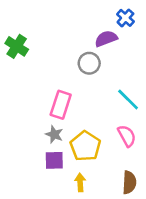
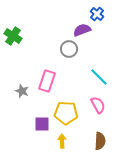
gray star: (54, 134) -> (22, 91), moved
yellow pentagon: (85, 146) -> (66, 113), turned -30

